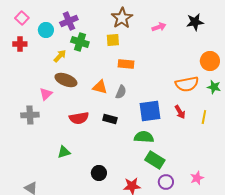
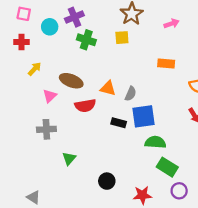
pink square: (22, 18) -> (24, 14), turned -32
yellow arrow: (60, 56) -> (35, 69), moved
orange rectangle: (126, 64) -> (166, 63), moved
blue square: (150, 111) -> (143, 116), moved
gray cross: (30, 115) -> (46, 129), moved
red semicircle: (79, 118) -> (85, 106), moved
green triangle: (64, 152) -> (69, 158), turned -32

